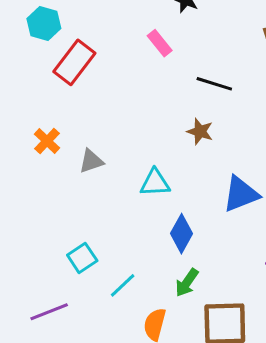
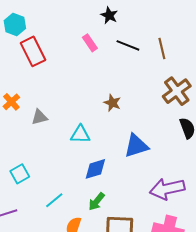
red rectangle: (74, 62) -> (33, 51), turned -68
black line: (214, 84) -> (128, 45), moved
blue diamond: (181, 234) -> (95, 169), turned 40
cyan square: (82, 258) -> (20, 174), moved

